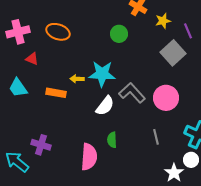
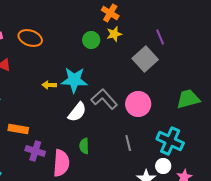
yellow star: (163, 21) -> (114, 34), moved
orange rectangle: (56, 93) -> (18, 129), moved
purple cross: (41, 145) -> (35, 151), moved

